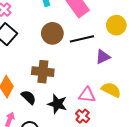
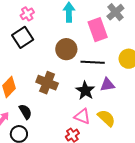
black semicircle: (29, 97) -> (25, 112), moved
black star: (57, 104) -> (85, 91), moved

